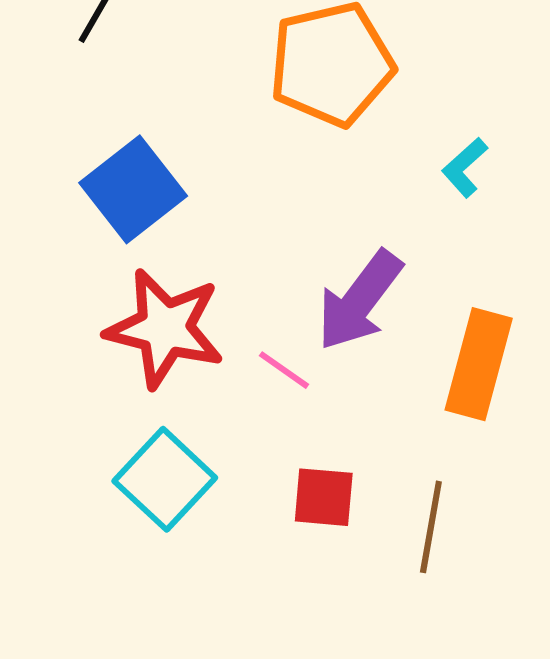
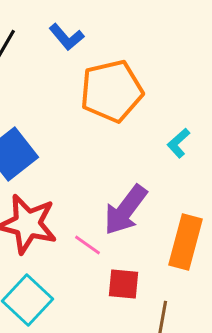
red square: (324, 497) -> (123, 284), moved

